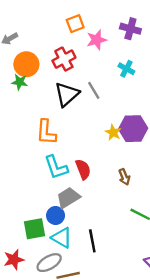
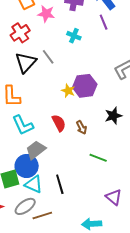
pink star: (97, 40) -> (46, 14), turned 30
red semicircle: (83, 169) -> (59, 123), moved
blue circle: (56, 215) -> (27, 166), size x1.5

